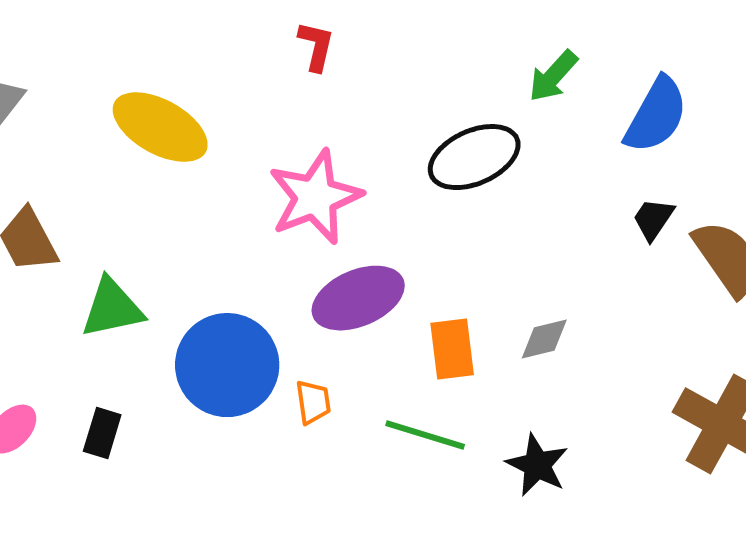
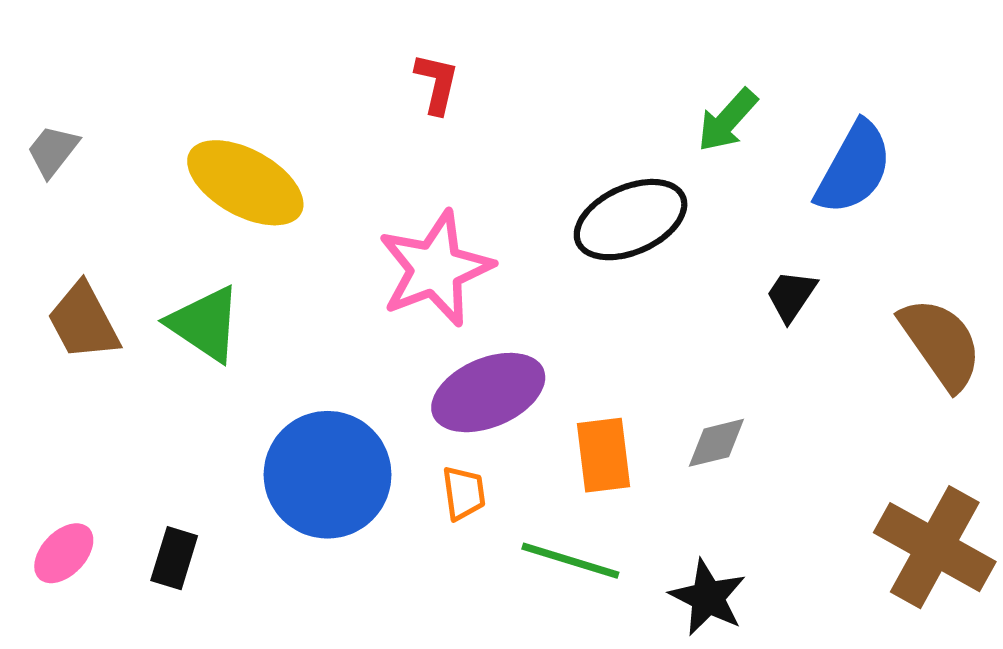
black trapezoid: (653, 219) -> (791, 296), moved
green triangle: (112, 308) -> (205, 324), moved, turned 46
orange trapezoid: (313, 402) -> (464, 493), moved

